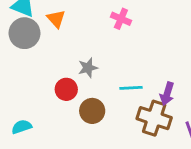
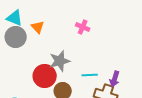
gray star: (88, 68) -> (60, 61), size x1.5
red circle: (66, 89) -> (45, 76), size x1.5

